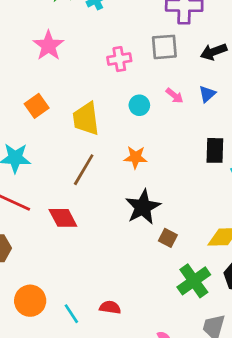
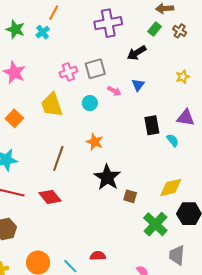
gray square: (164, 47) -> (95, 69), moved
yellow trapezoid: (86, 119) -> (52, 105), moved
orange star: (136, 157) -> (95, 142), turned 30

